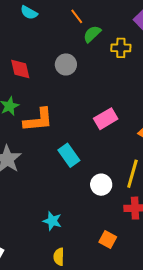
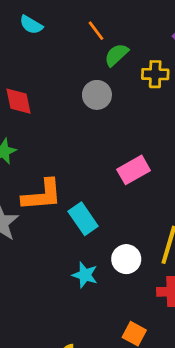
gray circle: (66, 64) -> (97, 95), moved
orange L-shape: (38, 120) -> (42, 195), moved
cyan star: (52, 221) -> (85, 275), moved

